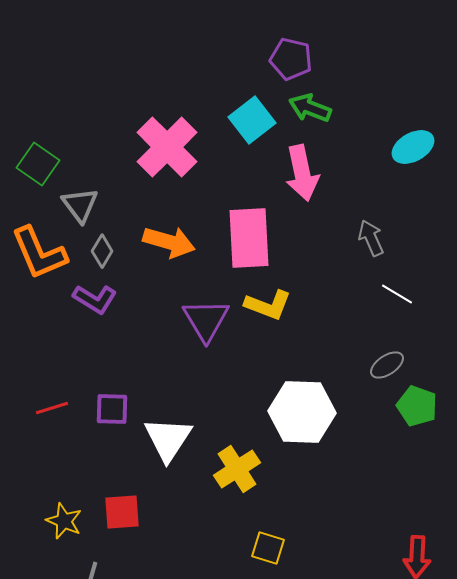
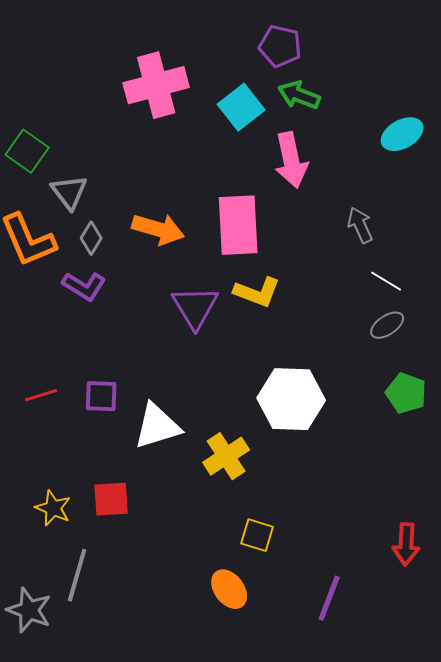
pink cross: (167, 147) -> (156, 85), moved, turned 30
gray ellipse: (387, 365) -> (387, 325), moved
white triangle: (168, 439) -> (157, 426), turned 40

